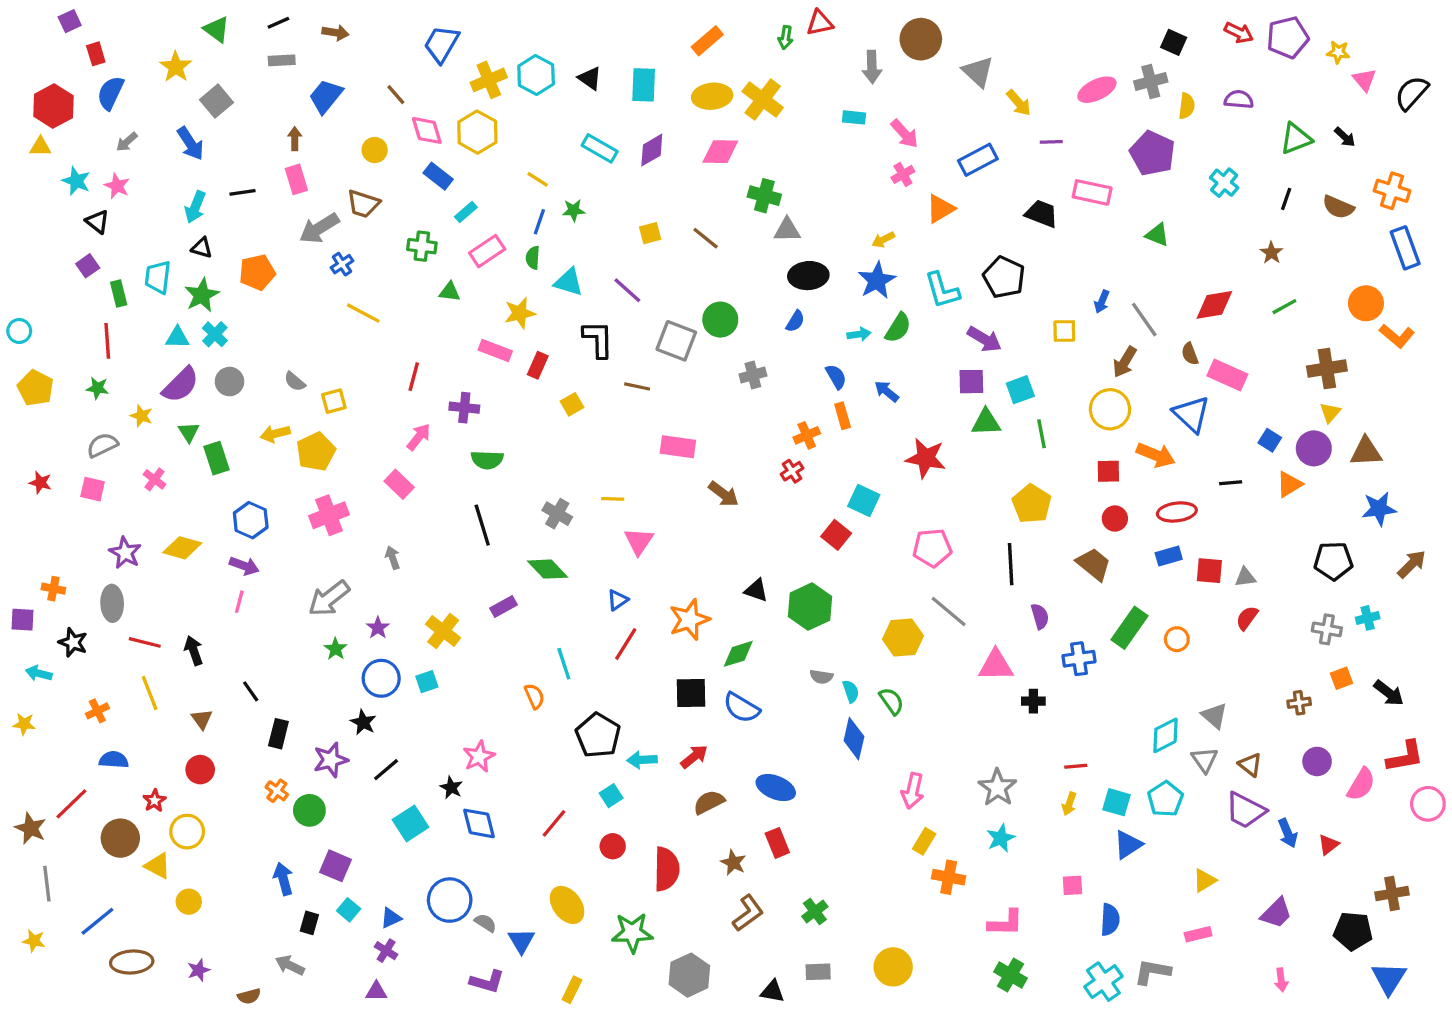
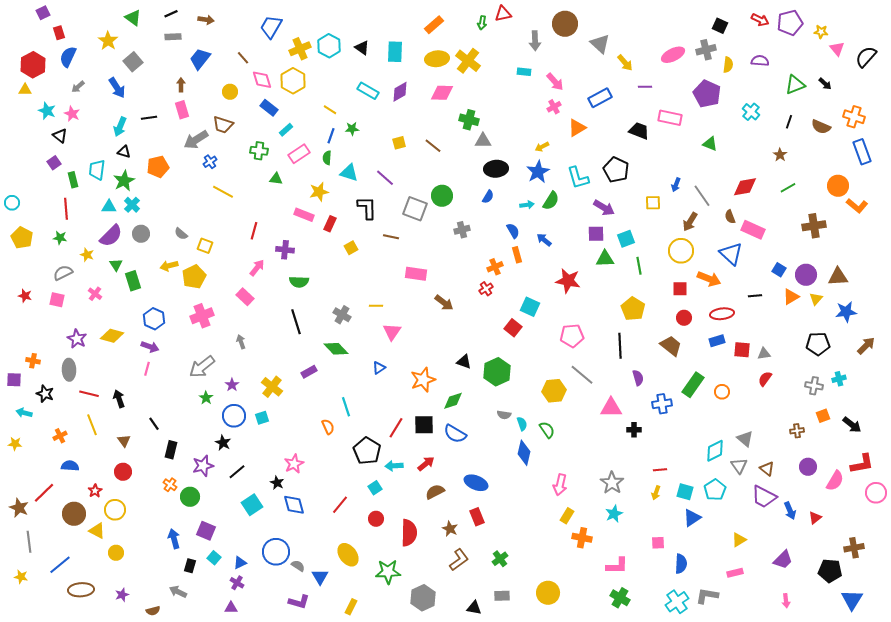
yellow square: (334, 401) -> (205, 246), turned 35
yellow triangle: (1330, 413) -> (816, 299), moved
red line: (626, 644) -> (396, 428), moved

